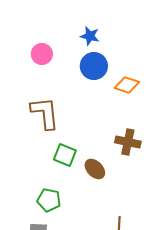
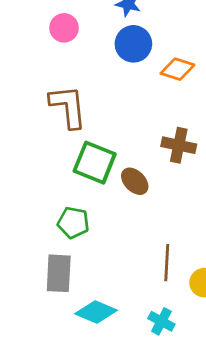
green square: (65, 155) -> (95, 163), size x1.4

